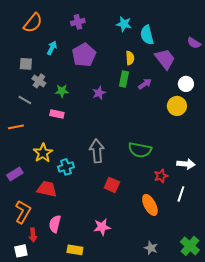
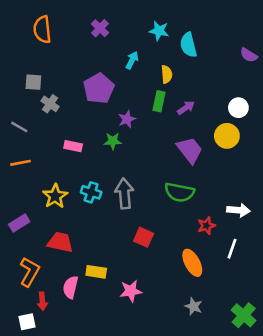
purple cross: (78, 22) -> (100, 28), turned -32
orange semicircle: (33, 23) -> (42, 29), turned 135
cyan arrow: (52, 48) -> (132, 60), moved
purple pentagon: (84, 55) -> (99, 88), moved
purple trapezoid: (165, 59) -> (190, 150), moved
green star: (62, 91) -> (113, 141), moved
gray line: (25, 100) -> (19, 127), moved
cyan cross: (66, 167) -> (91, 192), moved, turned 35
gray star: (151, 248) -> (194, 306), moved
yellow rectangle: (75, 250) -> (96, 272), moved

